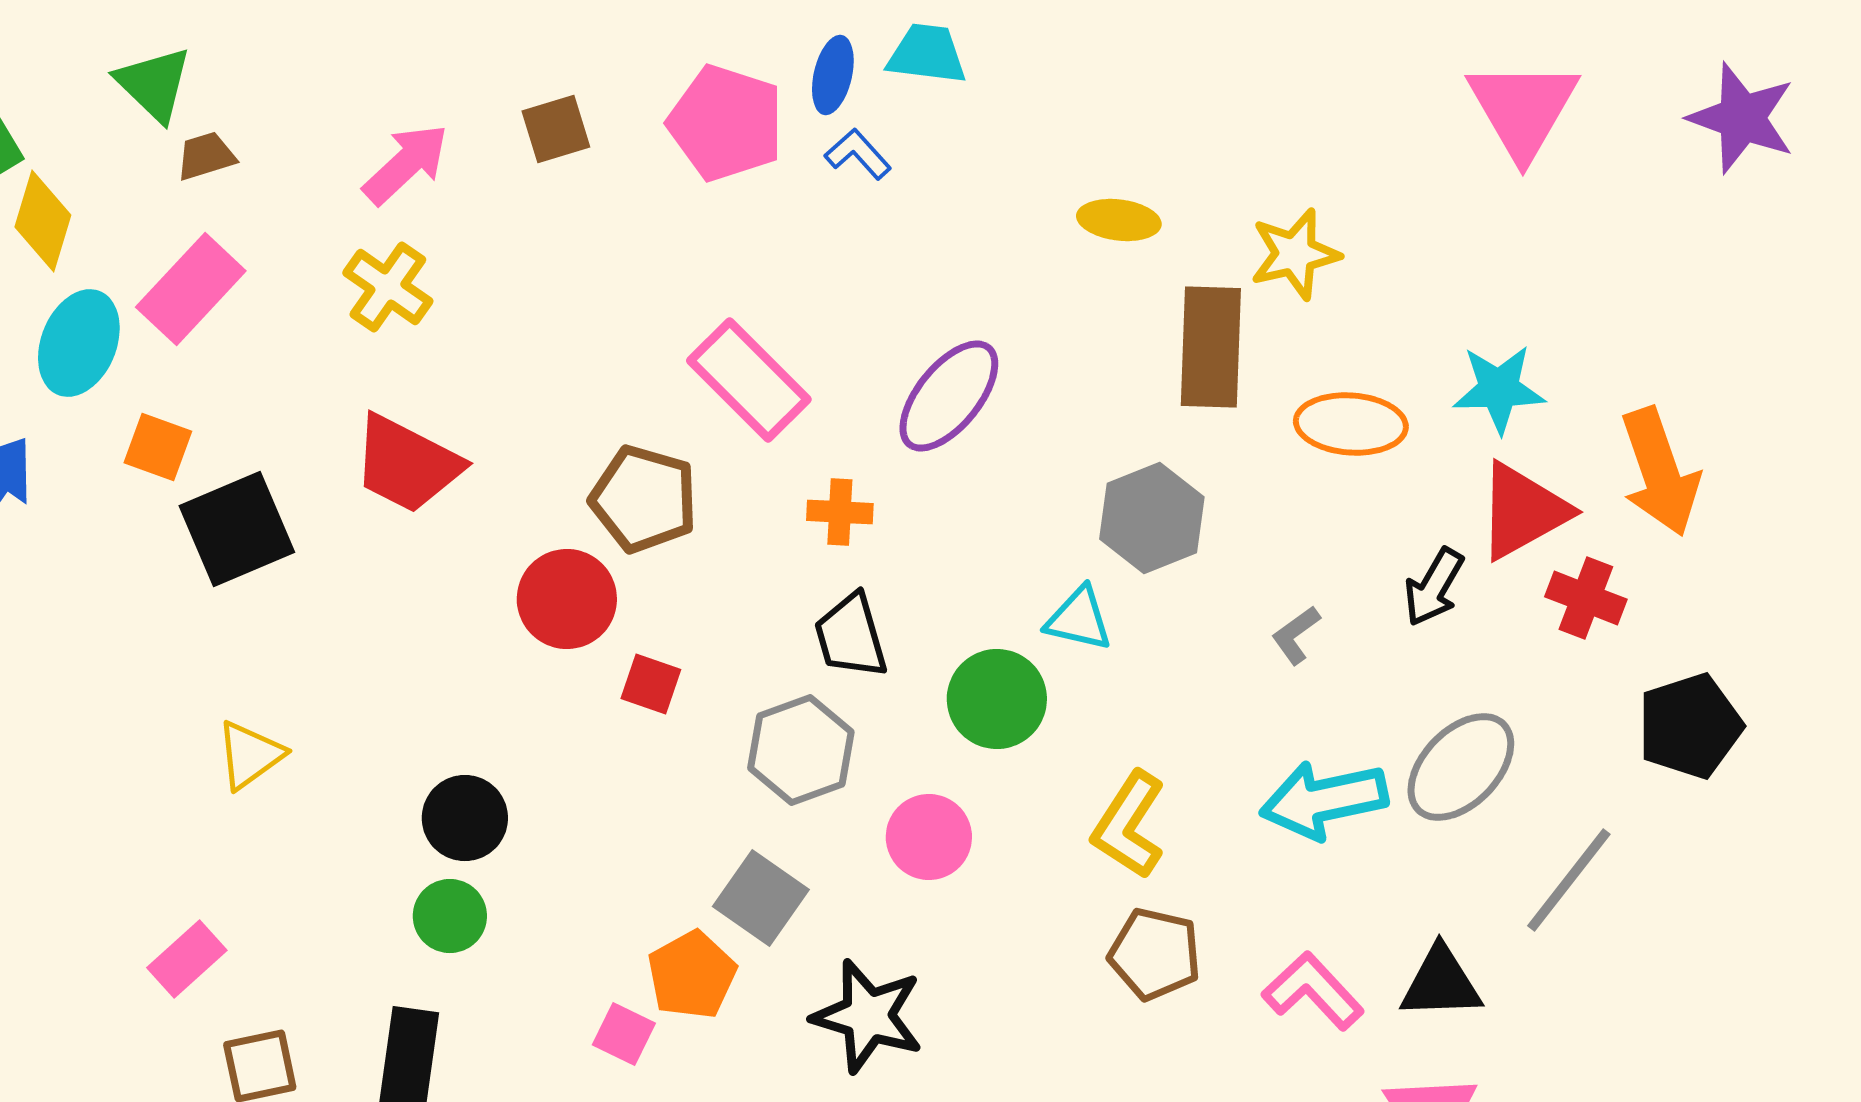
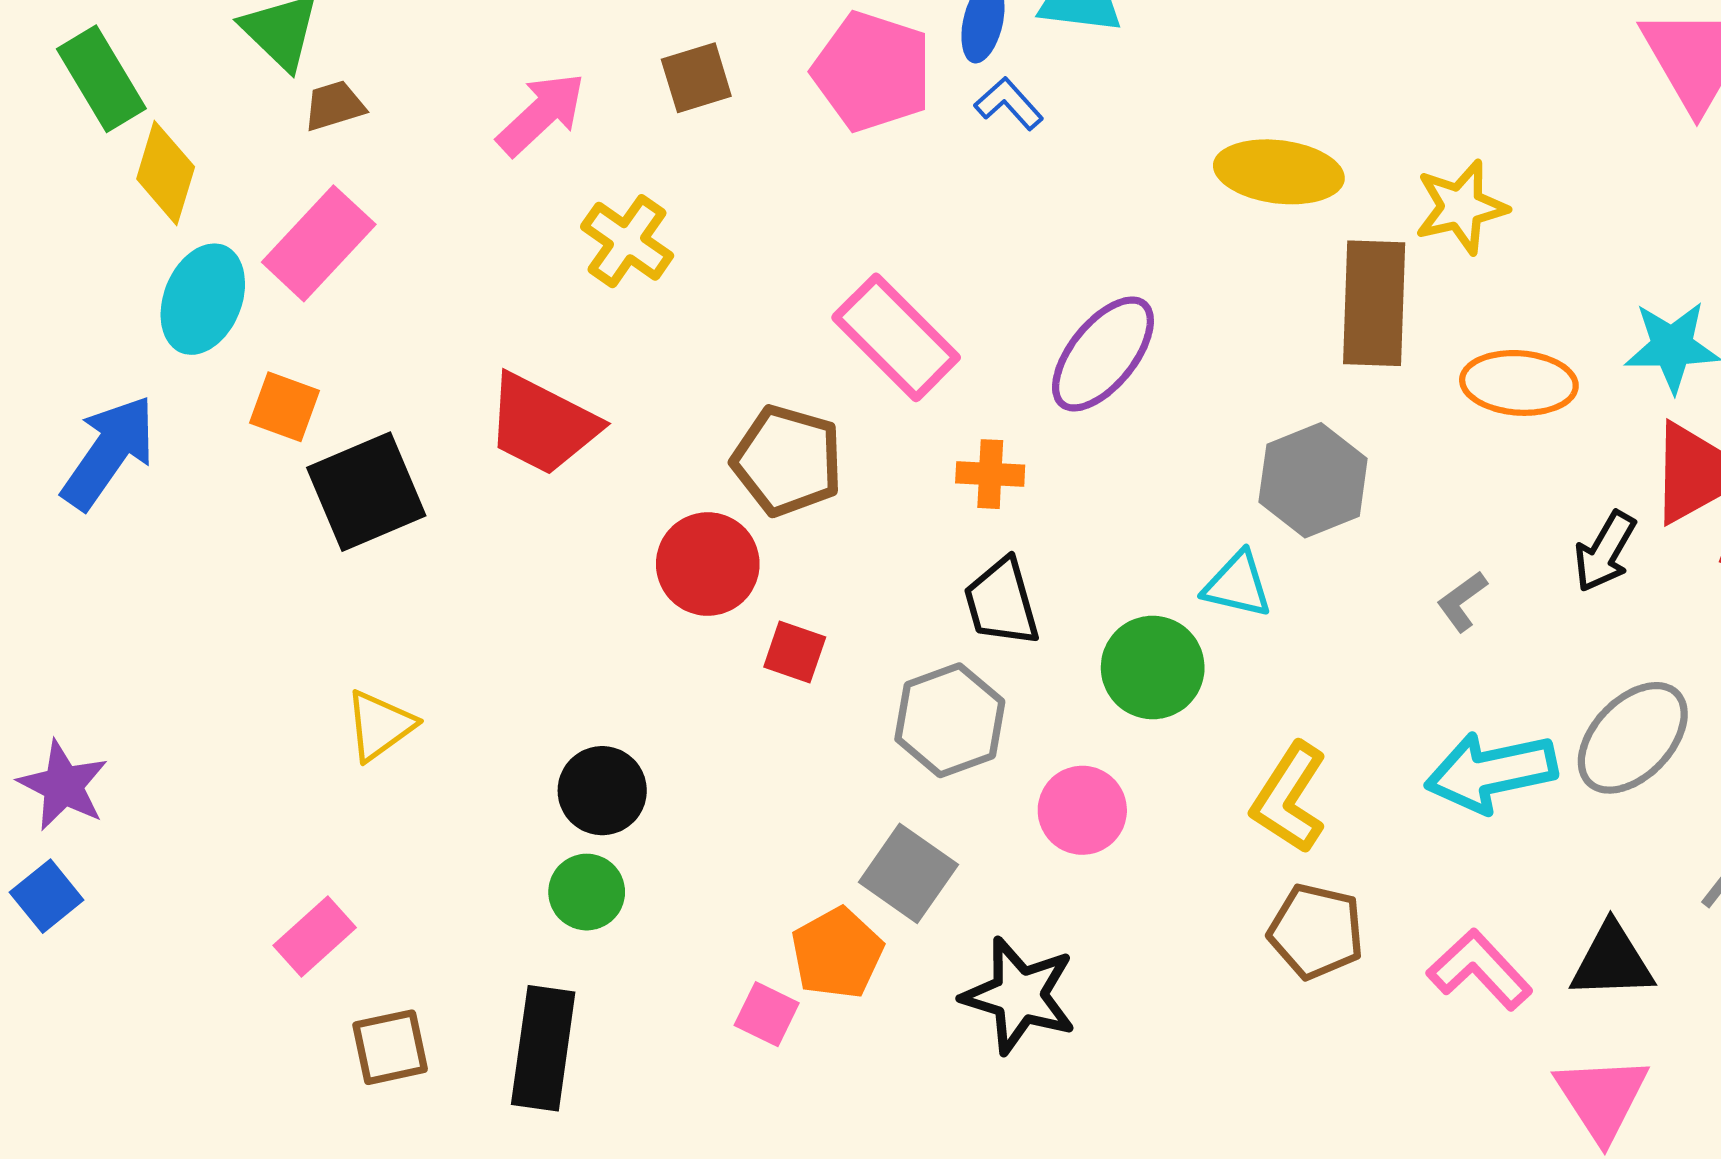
yellow ellipse: (1119, 220) -> (1279, 172), size x1.5
yellow cross: (388, 287) -> (627, 241), moved

